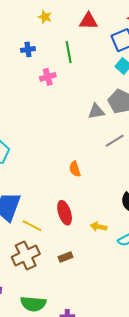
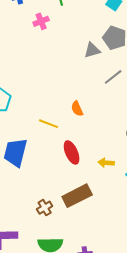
yellow line: (32, 226) -> (49, 124), moved
brown cross: (26, 255) -> (45, 208), moved, size x0.6
brown rectangle: (66, 257) -> (77, 196), size x2.0

